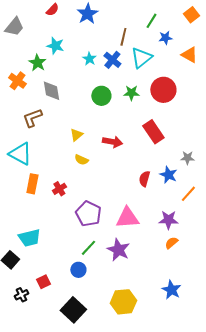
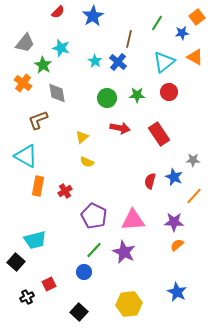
gray trapezoid: (14, 27) -> (25, 43), moved
blue star: (165, 38) -> (182, 33), moved
cyan triangle: (141, 58) -> (164, 62), moved
red circle: (163, 90) -> (169, 92), size x0.7
red arrow: (112, 142) -> (120, 128), moved
black square: (73, 310) -> (79, 312), size x0.7

